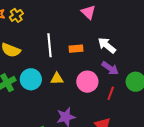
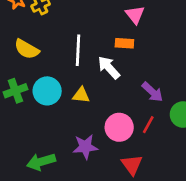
white arrow: (107, 45) -> (109, 68), moved
orange rectangle: (76, 49) -> (124, 43), moved
pink circle: (87, 82) -> (119, 127), moved

